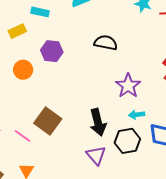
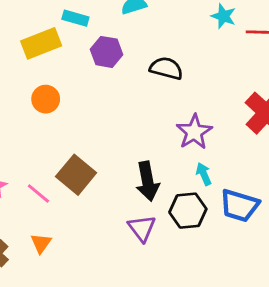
yellow rectangle: (17, 31) -> (41, 43), size x1.5
purple hexagon: (52, 51) -> (106, 52), moved
cyan arrow: (137, 115) -> (204, 174), turned 70

